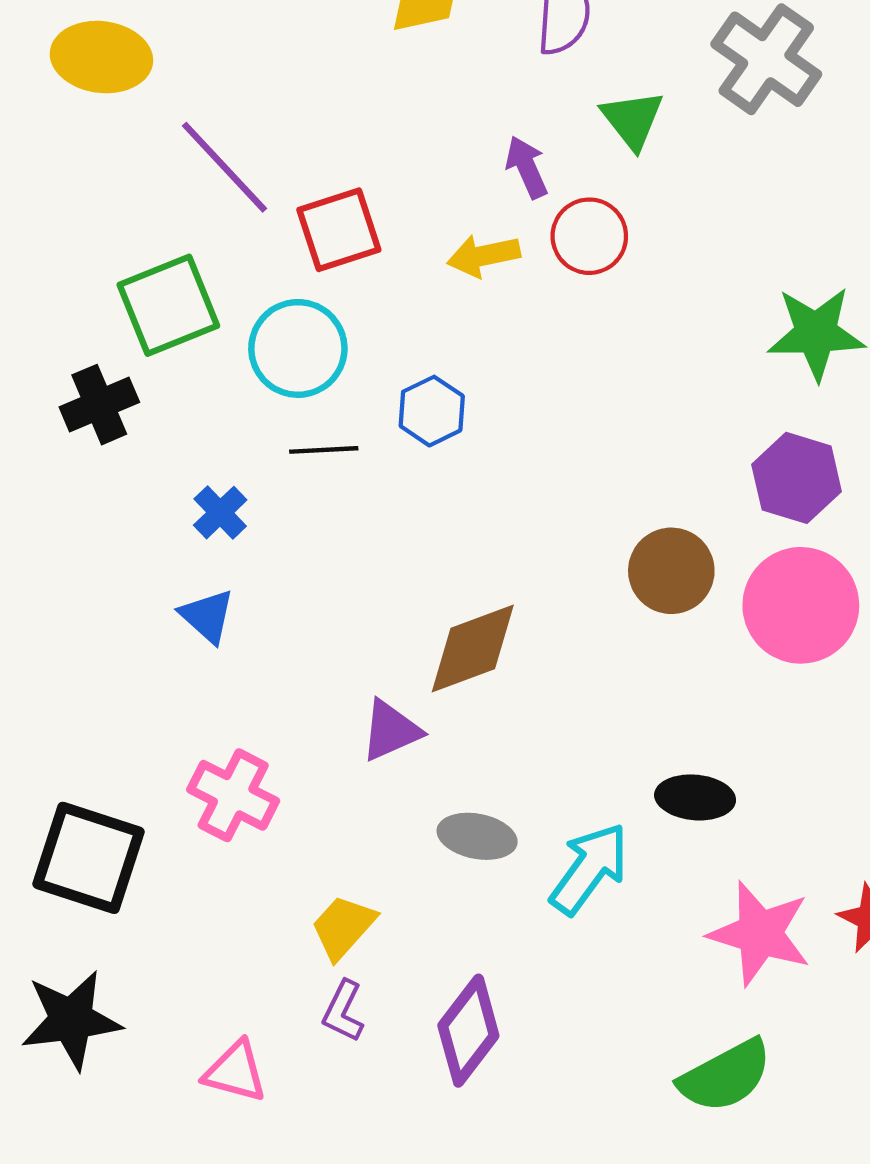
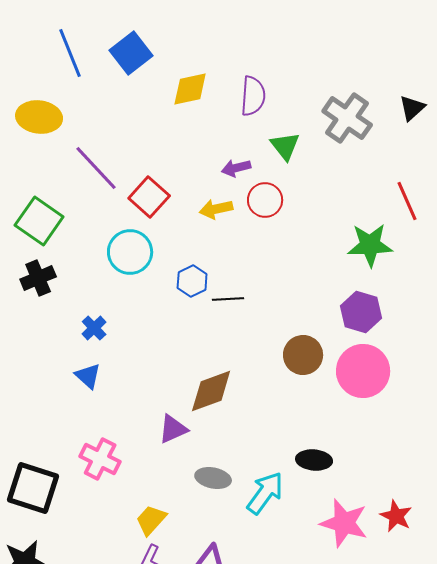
purple arrow: (527, 167) -> (236, 168), turned -80
red square: (339, 230) -> (149, 197), turned -30
green square: (168, 305) -> (39, 221), moved, turned -33
black line: (324, 450) -> (228, 299), moved

